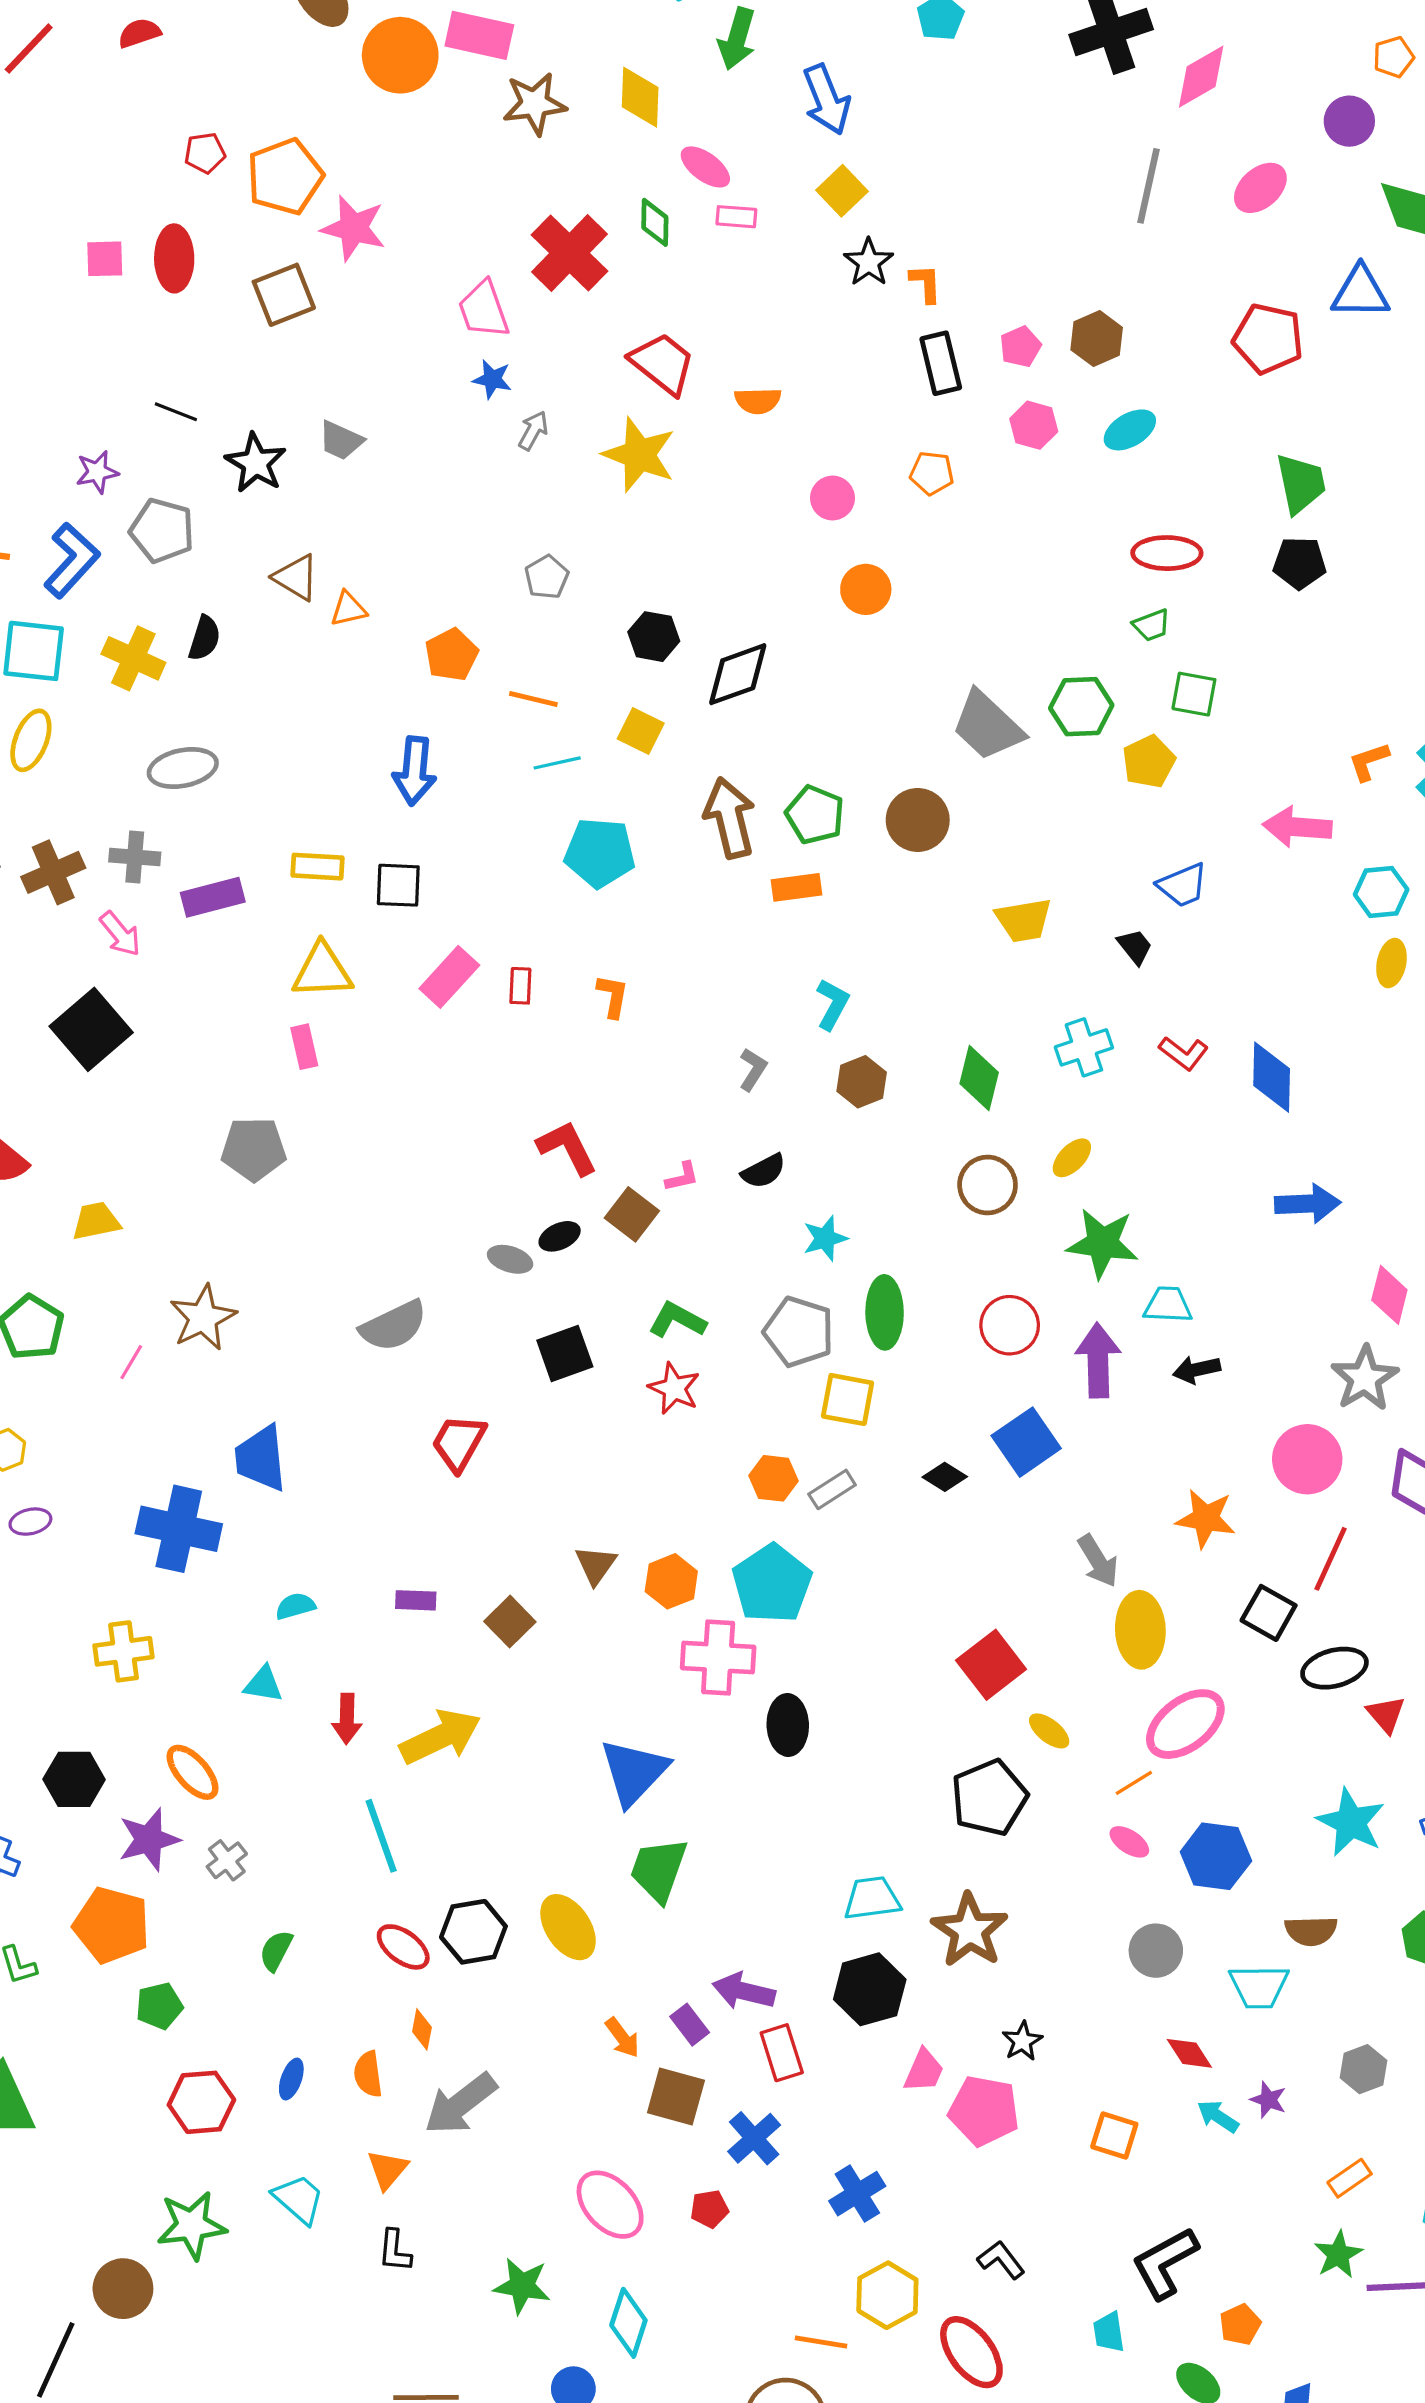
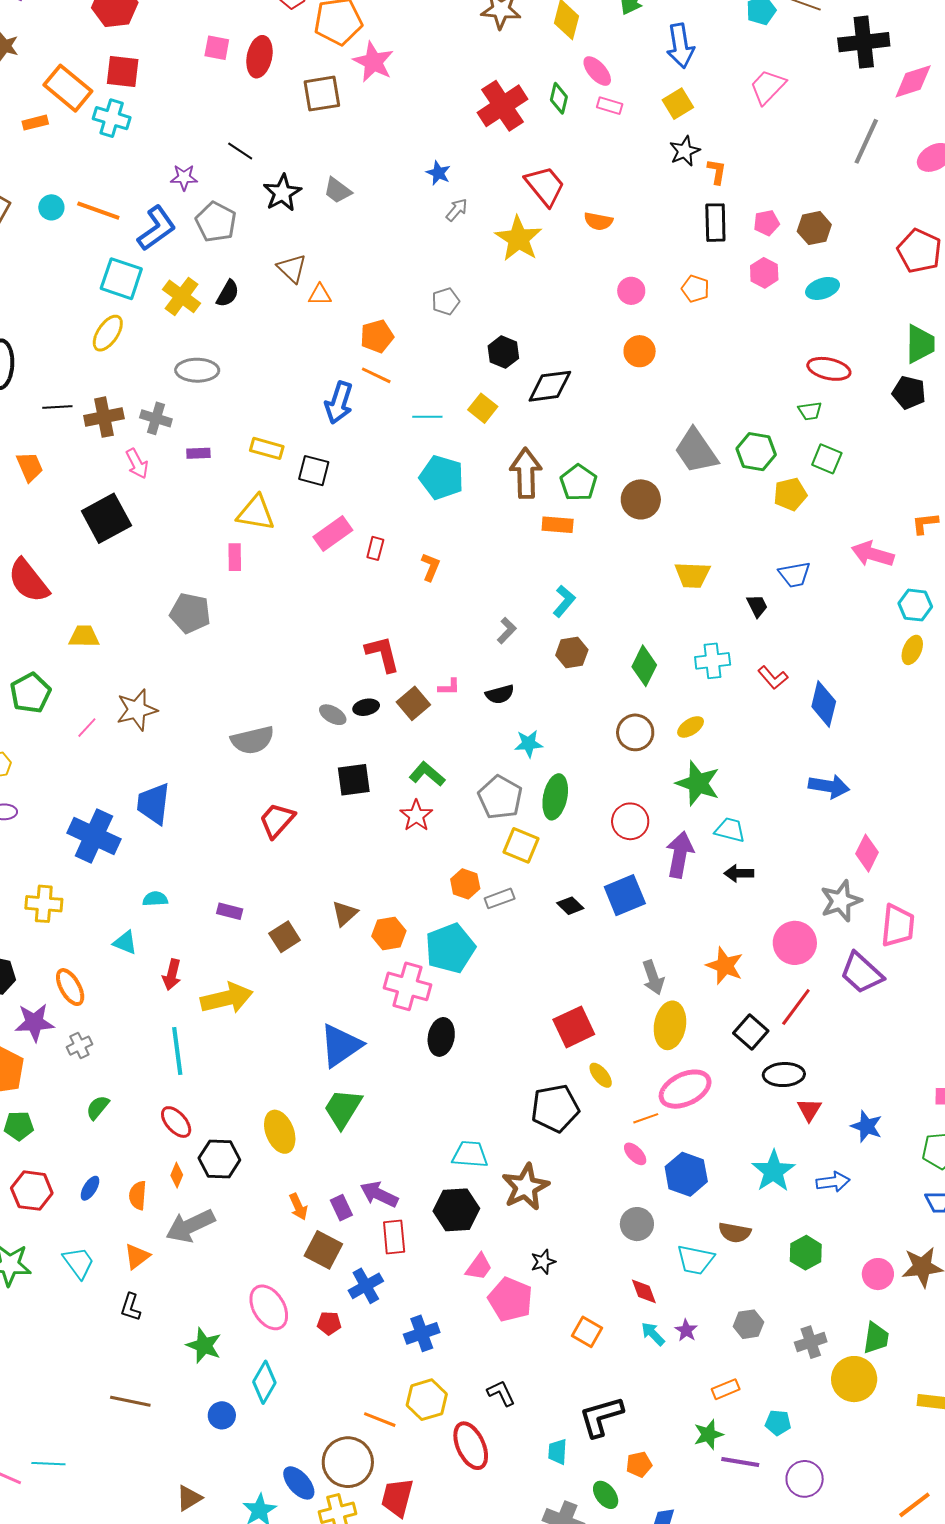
pink trapezoid: (484, 310) -> (768, 87), moved, turned 51
orange line: (533, 699) -> (376, 375), moved
purple rectangle: (213, 897) -> (198, 453), size x0.6
black hexagon: (473, 1932) -> (219, 1159), moved

